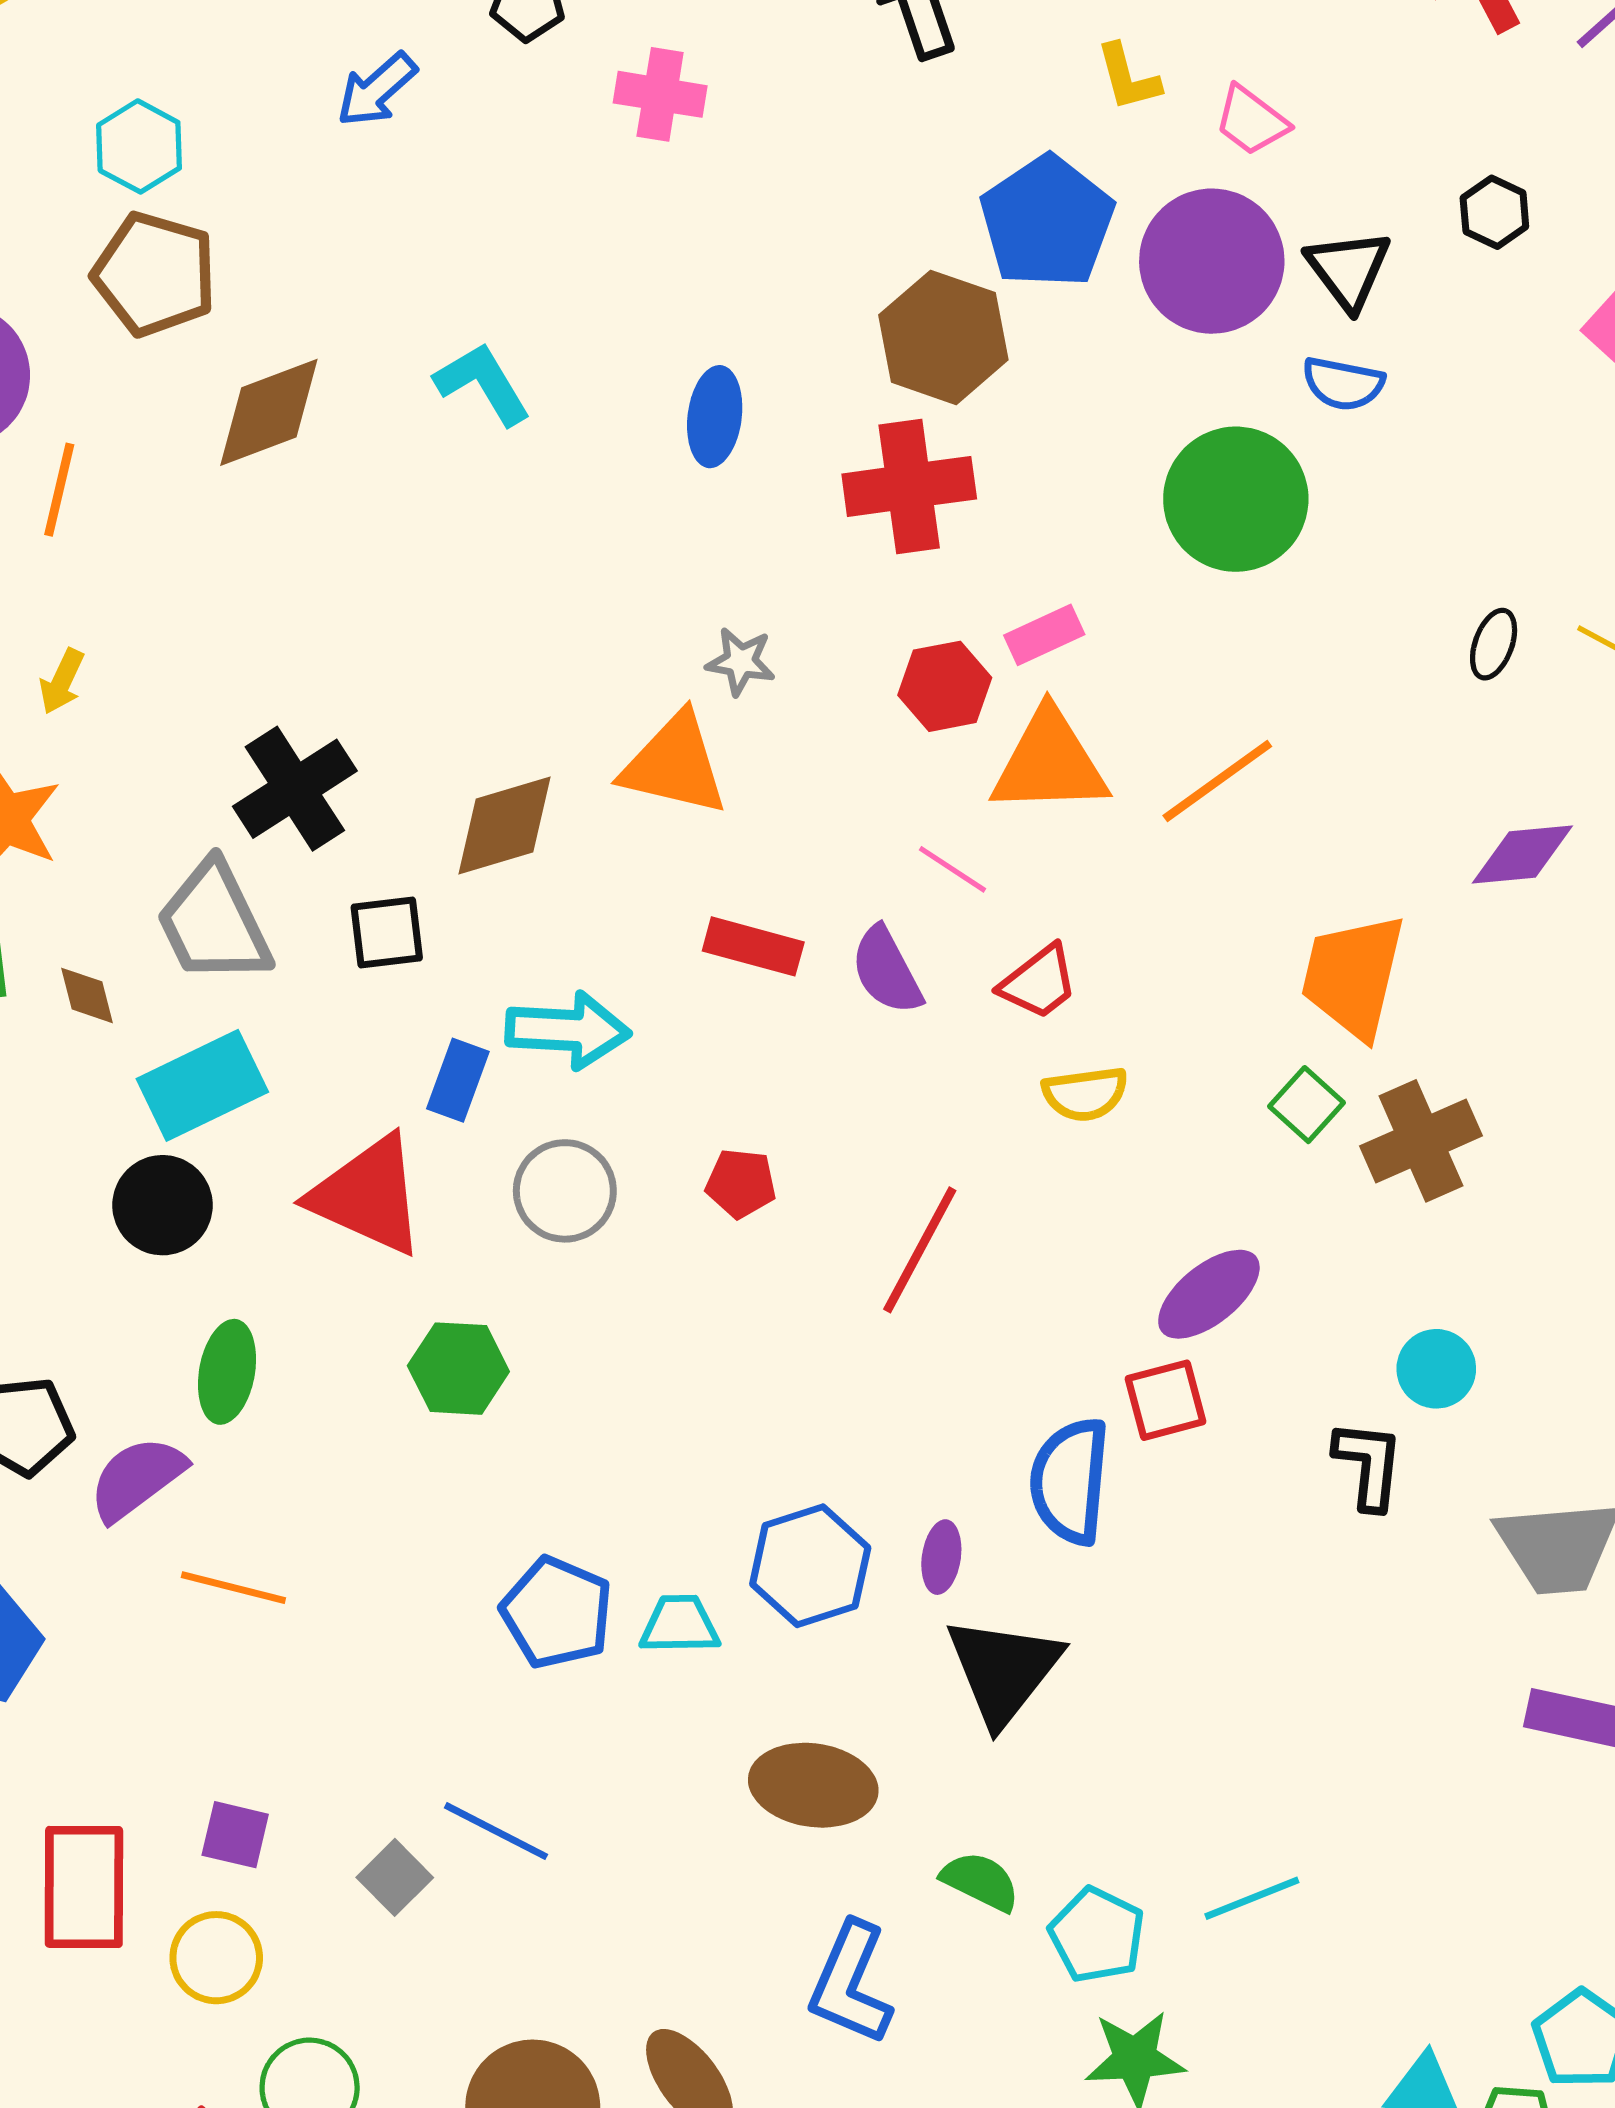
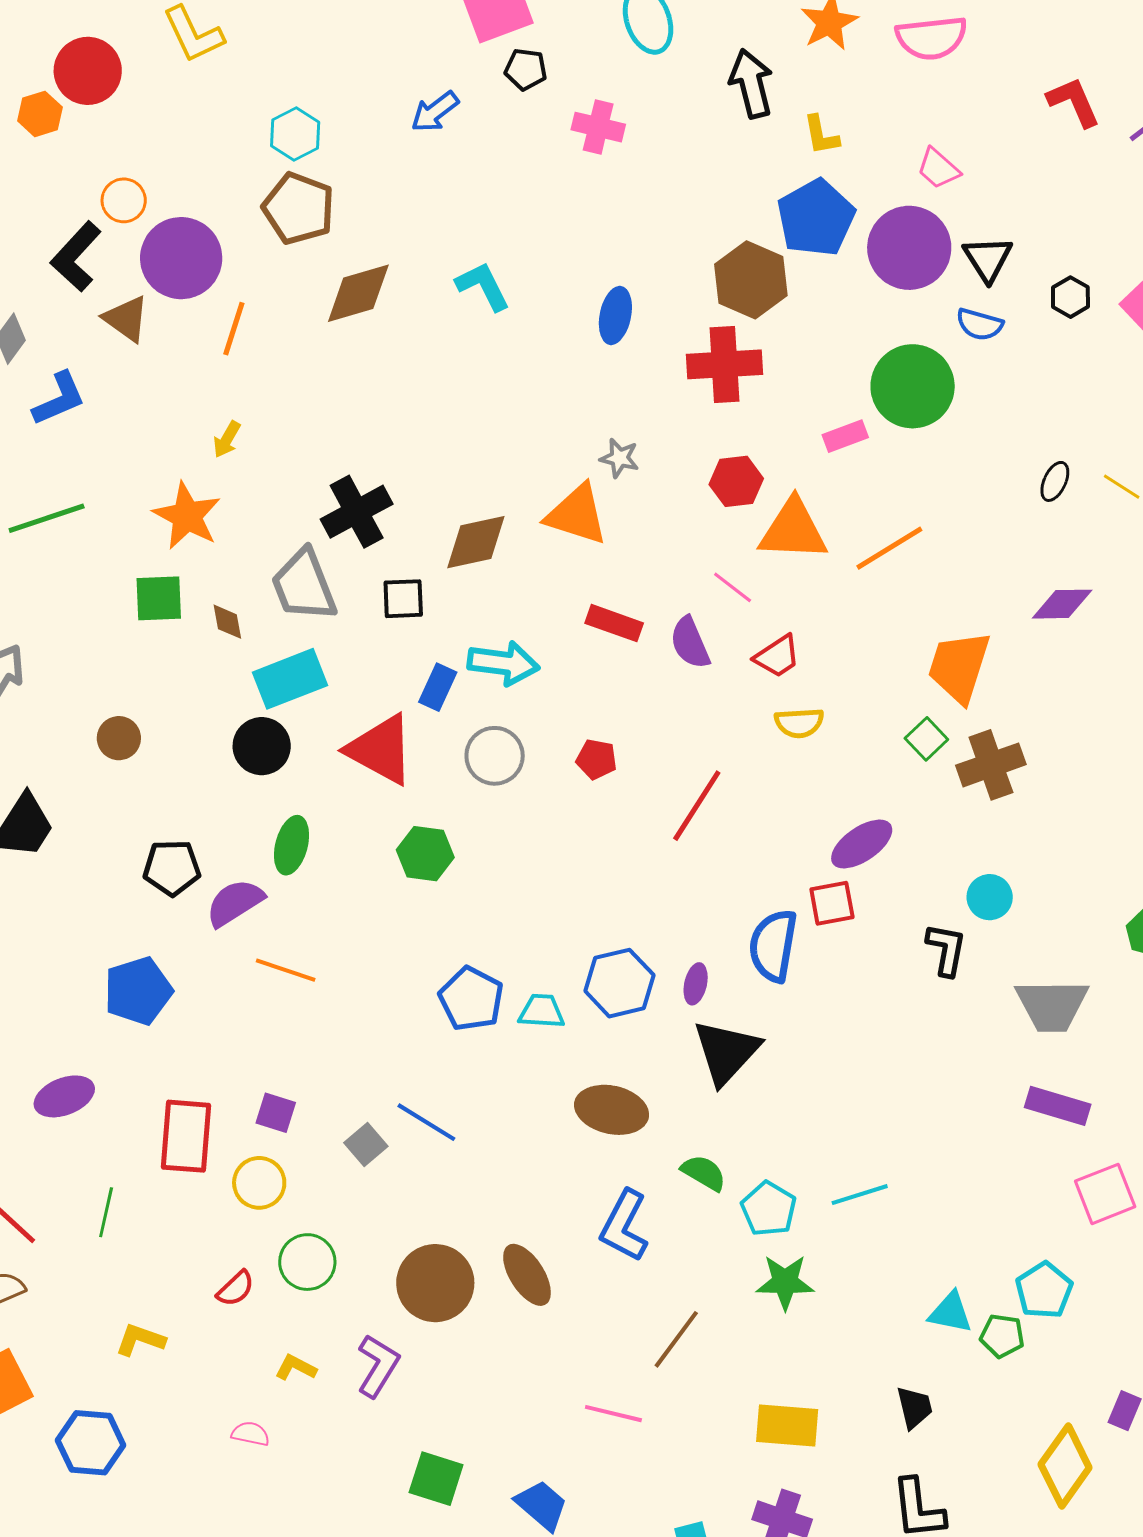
yellow L-shape: (1128, 77) -> (821, 135), moved
black hexagon: (1494, 212) -> (1070, 297), moved
pink rectangle: (1044, 635) -> (845, 436), moved

